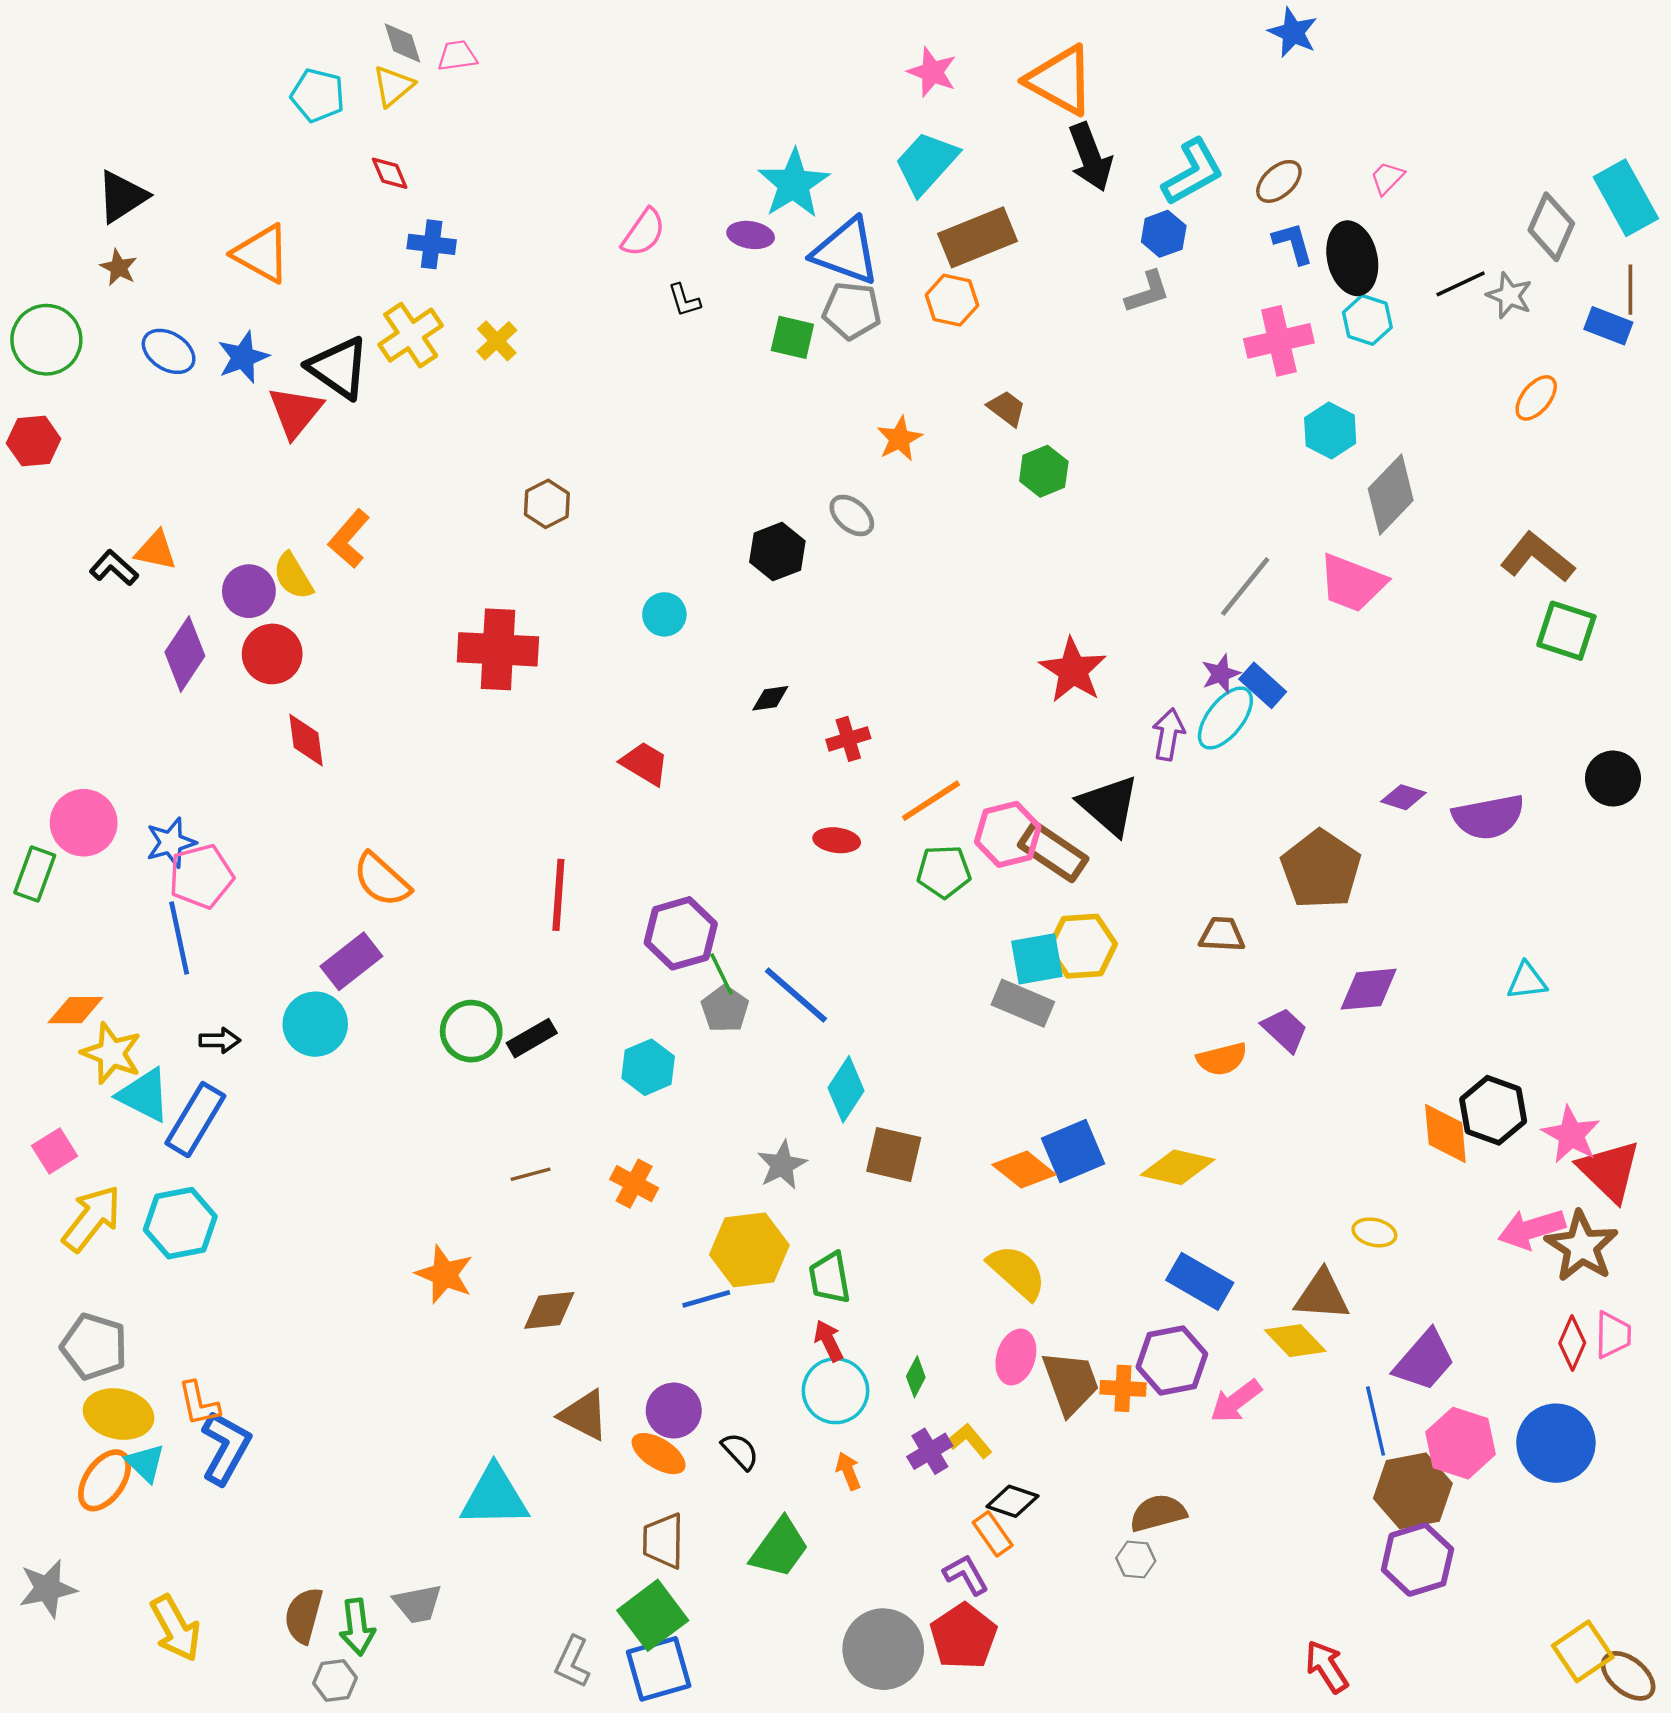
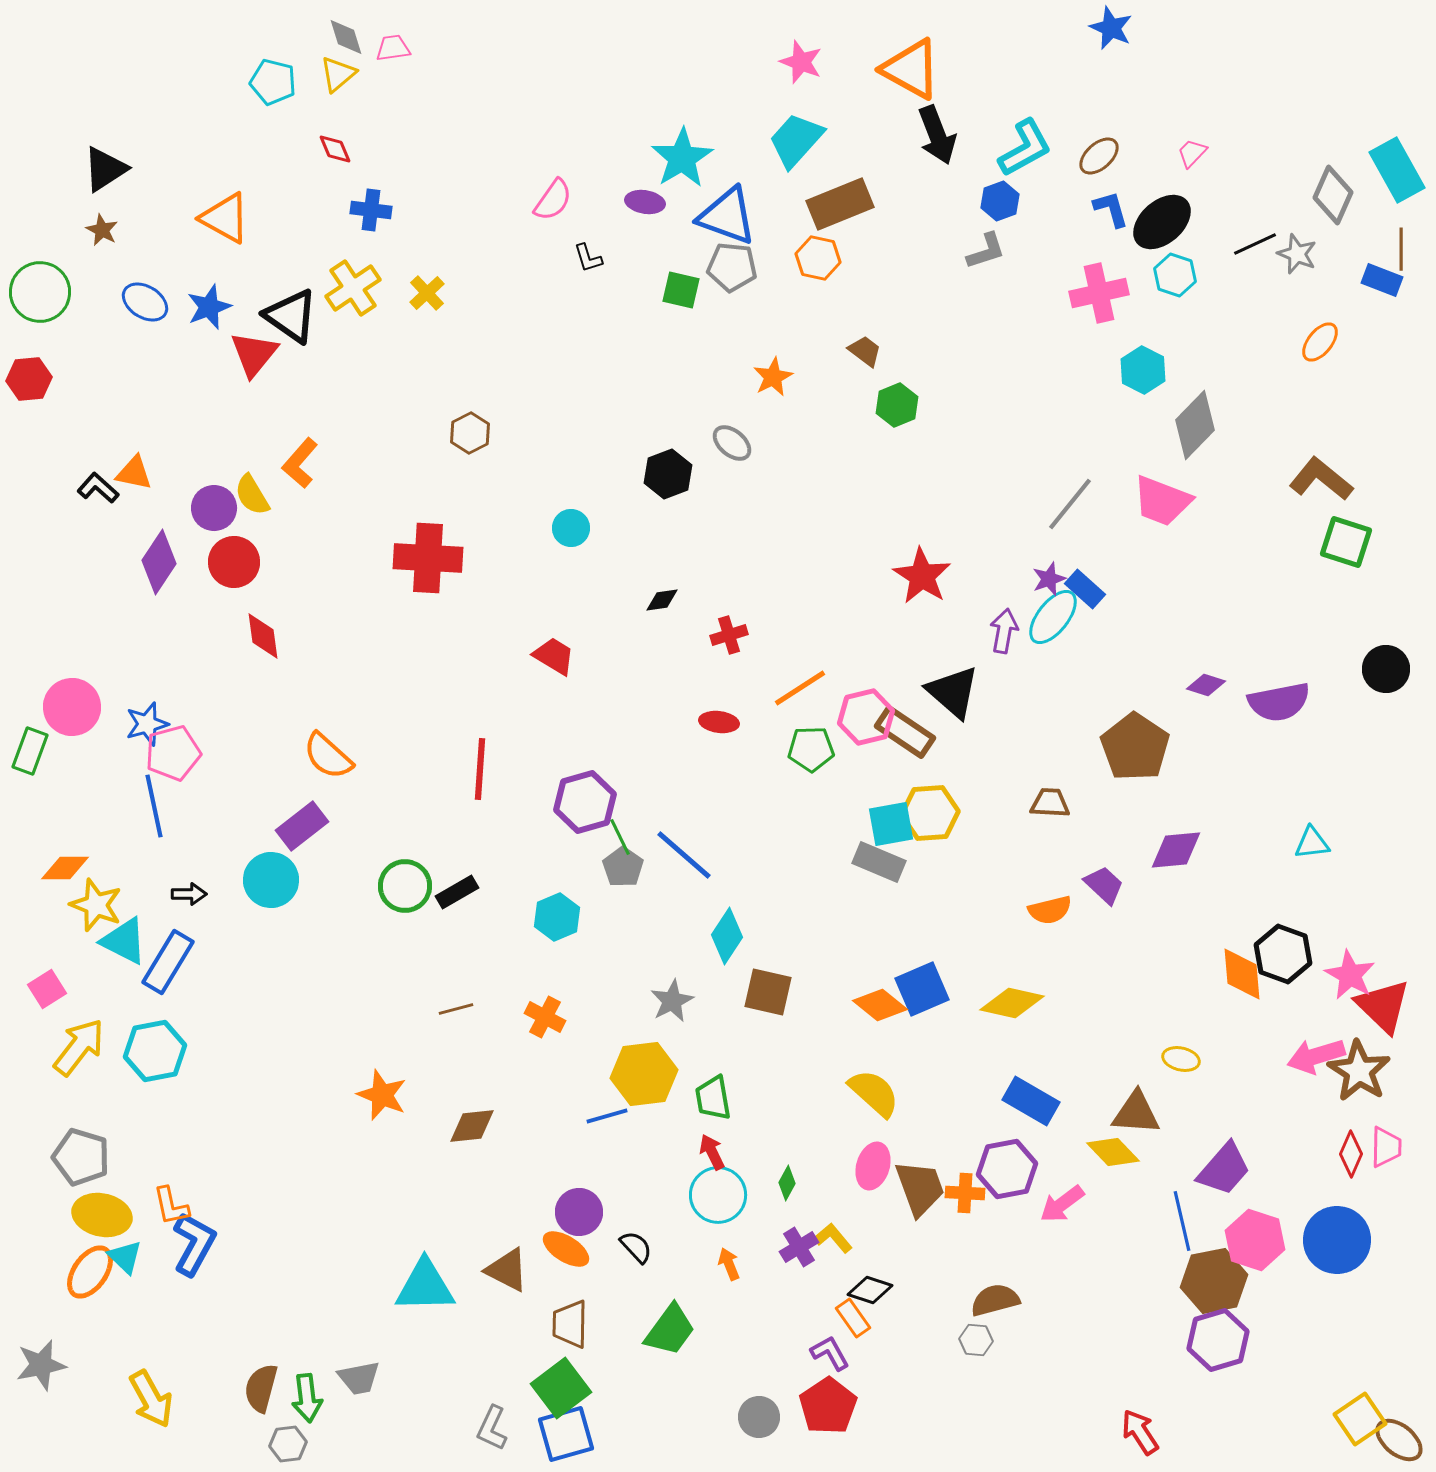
black ellipse: (1352, 258) -> (1162, 222), turned 62
brown triangle: (584, 1415) -> (507, 1270), moved
gray circle: (883, 1649) -> (759, 1417), size x0.6

